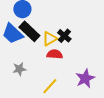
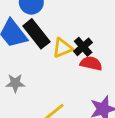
red semicircle: (55, 54) -> (91, 63), moved

